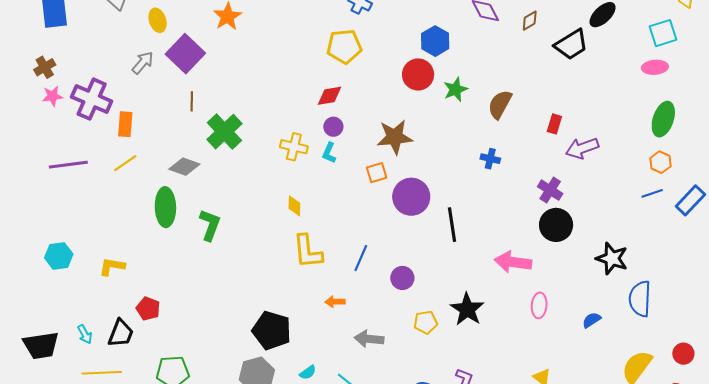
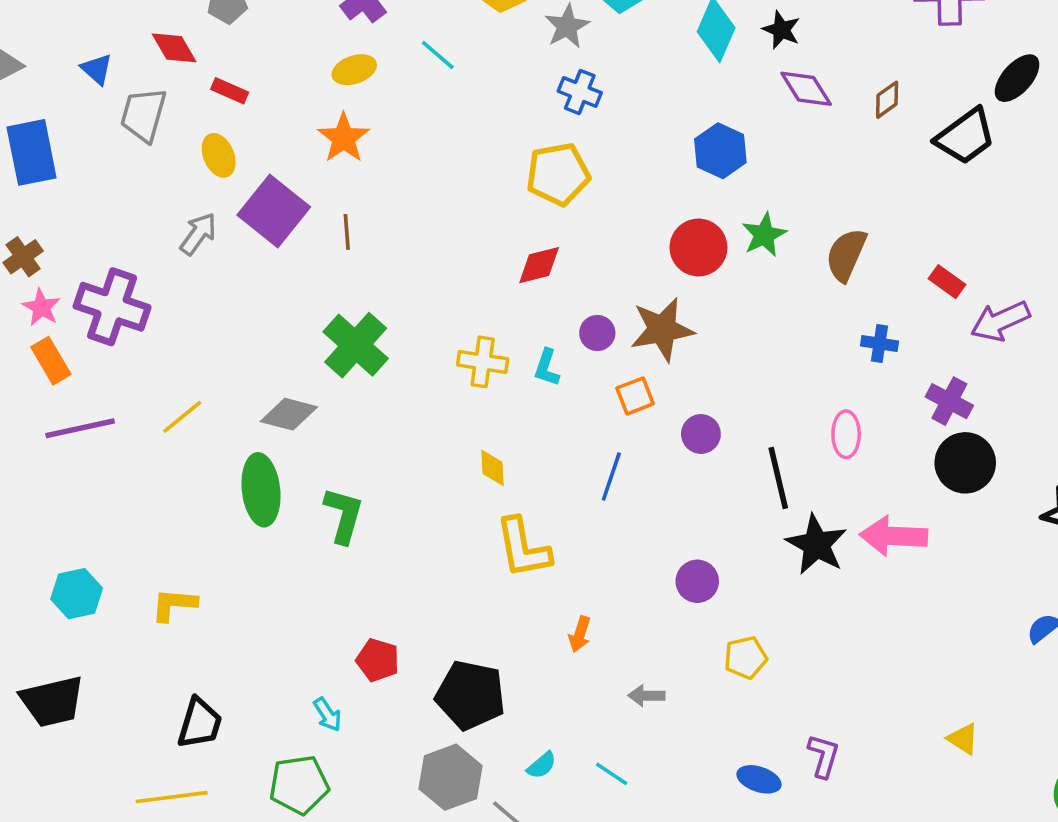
red circle: (418, 74) -> (698, 247), moved
pink star: (52, 96) -> (41, 307), turned -30
brown line: (192, 101) -> (347, 232), moved
orange rectangle: (125, 124) -> (51, 361), moved, turned -30
red rectangle: (554, 124) -> (947, 282), turned -66
purple circle: (333, 127) -> (597, 333), moved
blue cross: (490, 159) -> (880, 344), moved
purple circle: (411, 197) -> (701, 434), size x0.6
blue line: (361, 258) -> (611, 477), moved
orange arrow: (335, 302) -> (580, 634), turned -66
pink ellipse: (539, 305) -> (846, 434), moved
red pentagon: (148, 309) -> (378, 660), moved
black star: (467, 309) -> (816, 545), moved
cyan arrow: (85, 334) -> (328, 715), moved
gray arrow: (369, 339) -> (646, 696), size x0.7
black trapezoid: (41, 345) -> (52, 701), moved

